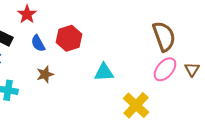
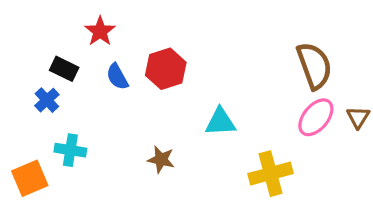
brown star: (45, 74) -> (161, 159), moved, turned 30
yellow cross: (136, 105) -> (271, 174), turned 32

